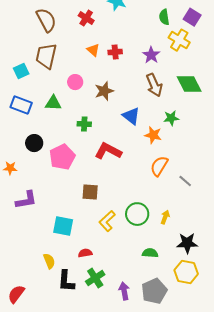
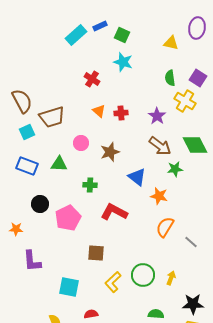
brown semicircle: (46, 20) -> (22, 101), moved
brown trapezoid: (46, 56) -> (52, 117), turned -120
brown arrow: (154, 85) -> (160, 146), turned -30
green star: (171, 118) -> (175, 169), moved
purple L-shape: (26, 200) -> (32, 261), turned 95

